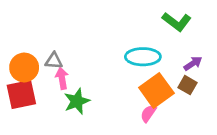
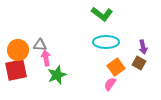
green L-shape: (177, 22) -> (102, 14), moved
purple arrow: (193, 63) -> (143, 47), turned 112
orange square: (156, 90) -> (116, 67), size x0.7

